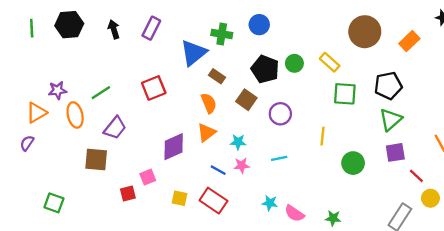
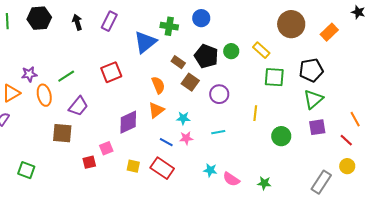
brown rectangle: (217, 76) -> (178, 62), moved
red line: (416, 176) -> (346, 140), moved

